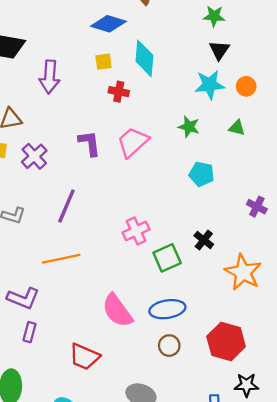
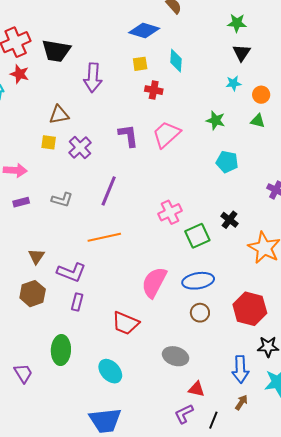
cyan diamond: (144, 58) -> (176, 61), size x0.7
cyan star: (210, 85) -> (233, 83), size x0.6
orange circle: (246, 86) -> (261, 95), moved
pink semicircle: (117, 311) -> (154, 282), turned 64

